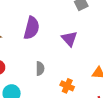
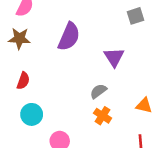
gray semicircle: (40, 69) -> (98, 91), moved, turned -136

